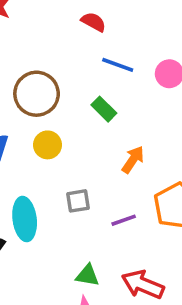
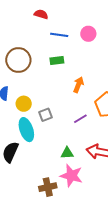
green rectangle: (104, 109) -> (57, 61), turned -40
yellow circle: (48, 145) -> (24, 104), moved
gray square: (78, 201) -> (45, 115), moved

